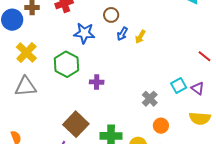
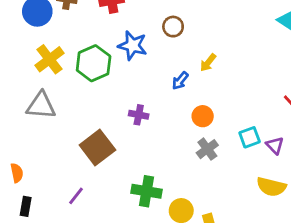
blue arrow: (122, 34) -> (180, 81), moved
green hexagon: (66, 64) -> (94, 63), moved
brown square: (76, 124) -> (97, 148), moved
orange circle: (161, 126) -> (203, 116), moved

